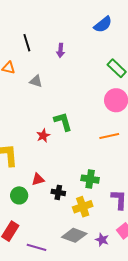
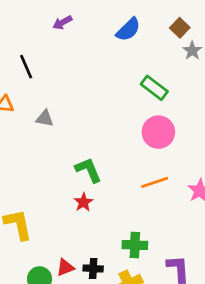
purple arrow: (61, 50) -> (62, 23), moved, turned 64
red star: (43, 136) -> (83, 202), moved
red triangle: (38, 179) -> (65, 267), moved

